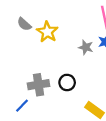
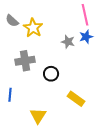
gray cross: (38, 85) -> (25, 61), moved
blue line: (22, 106) -> (10, 95), turned -40

